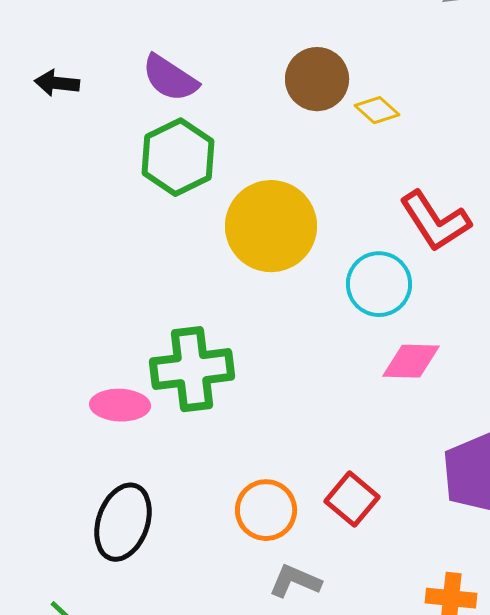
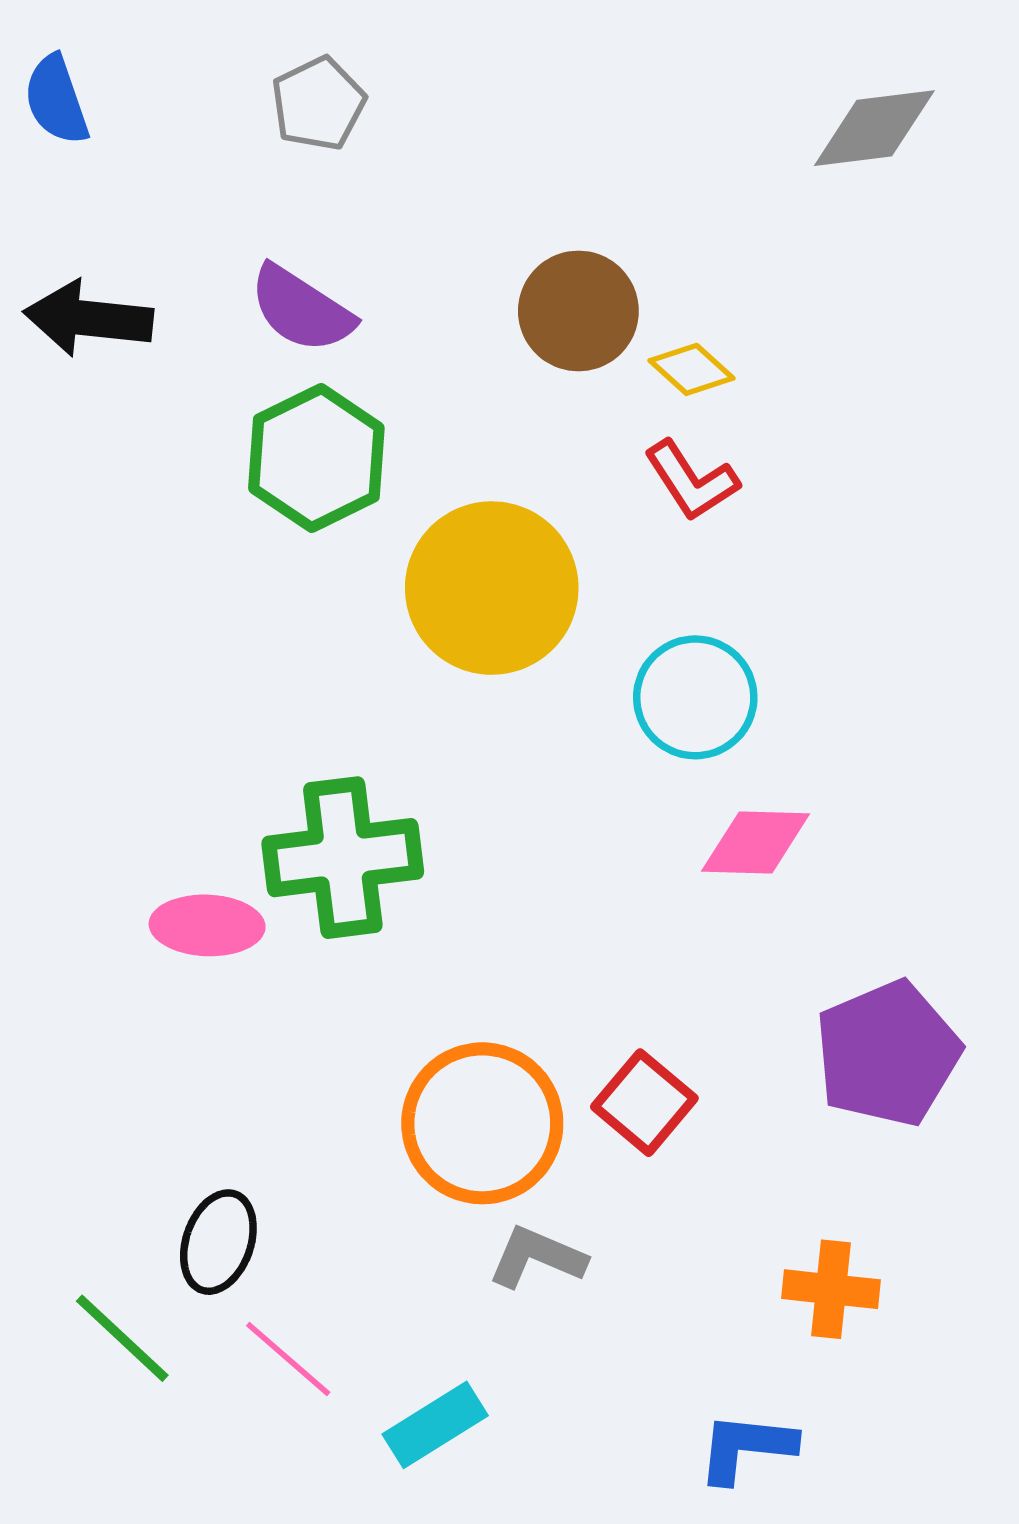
black arrow: (57, 83) -> (88, 319), size x1.5
red L-shape: (435, 221) -> (691, 481), moved, size x0.7
orange circle: (266, 510) -> (482, 1123), size x1.4
black ellipse: (123, 522) -> (218, 1242), moved, size x0.7

